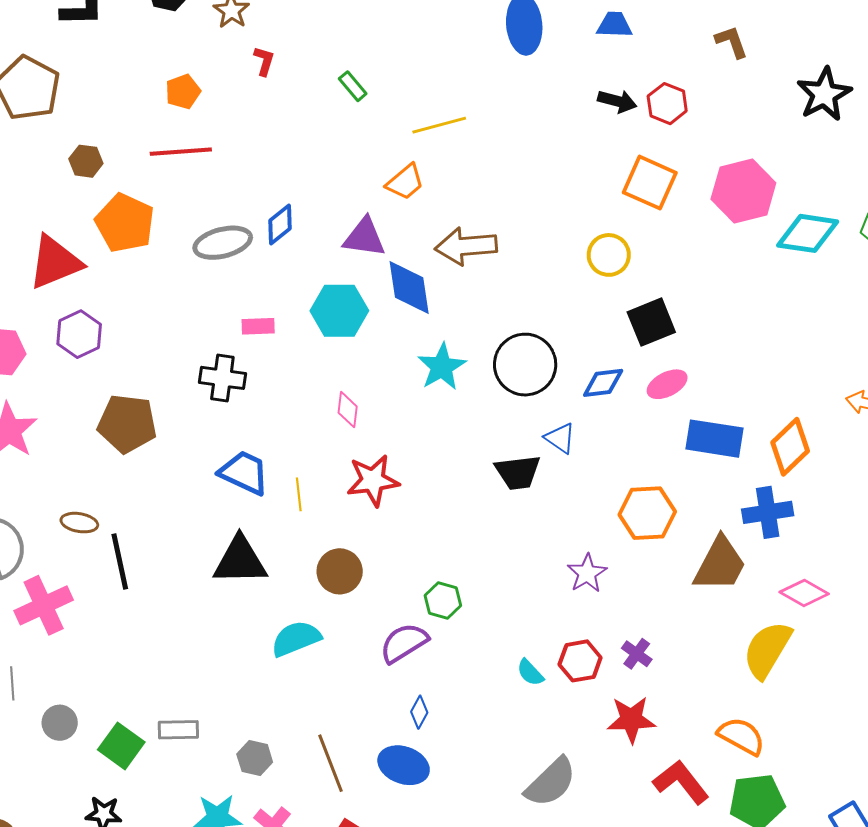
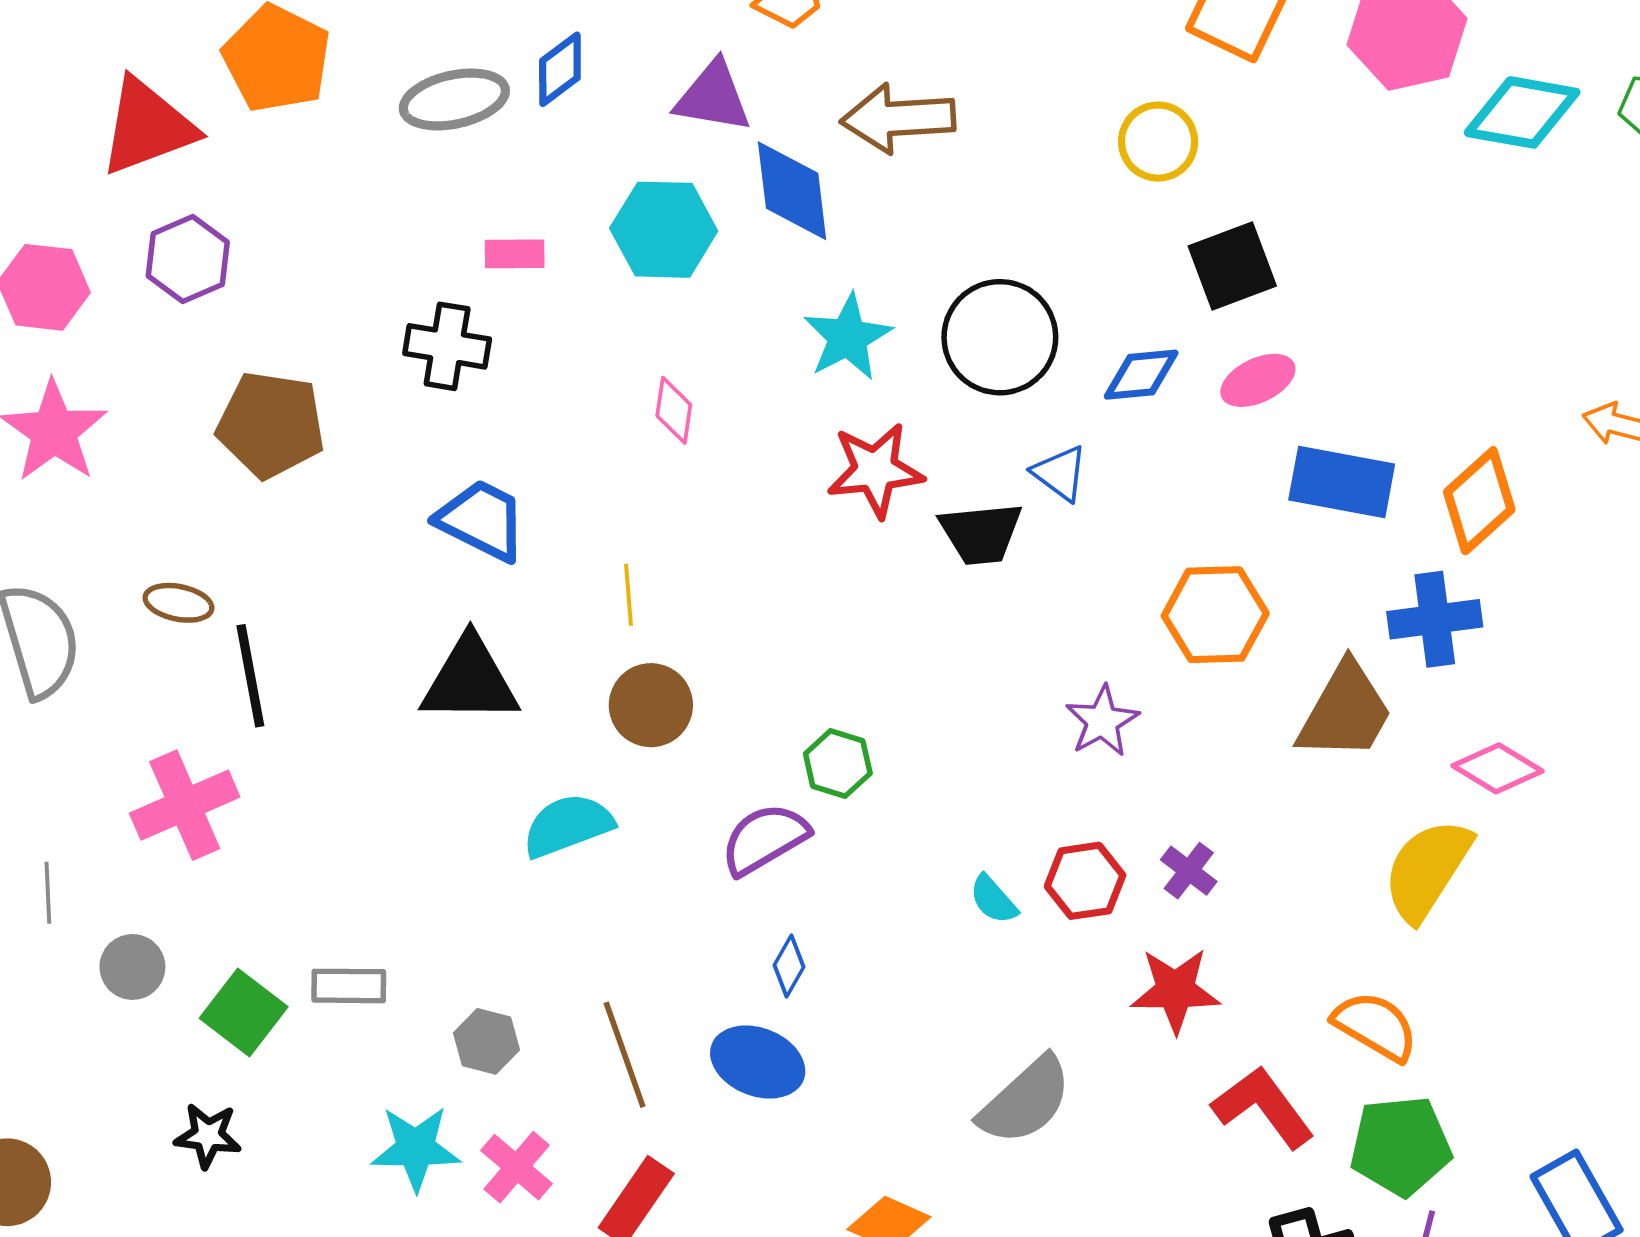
red star: (373, 480) -> (875, 470), moved
yellow line: (299, 494) -> (629, 595), moved
pink cross: (44, 605) -> (185, 805), moved

